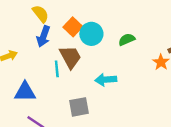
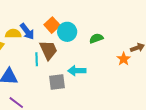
yellow semicircle: (41, 14) -> (13, 34), moved, turned -56
blue arrow: (44, 36) -> (27, 31), turned -60
gray square: (79, 107) -> (57, 82), moved

